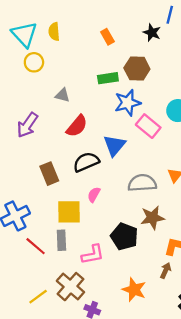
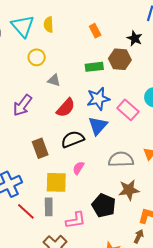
black star: (152, 33) -> (135, 38), moved
yellow circle: (34, 62) -> (37, 57), moved
blue star: (128, 103) -> (98, 99), moved

